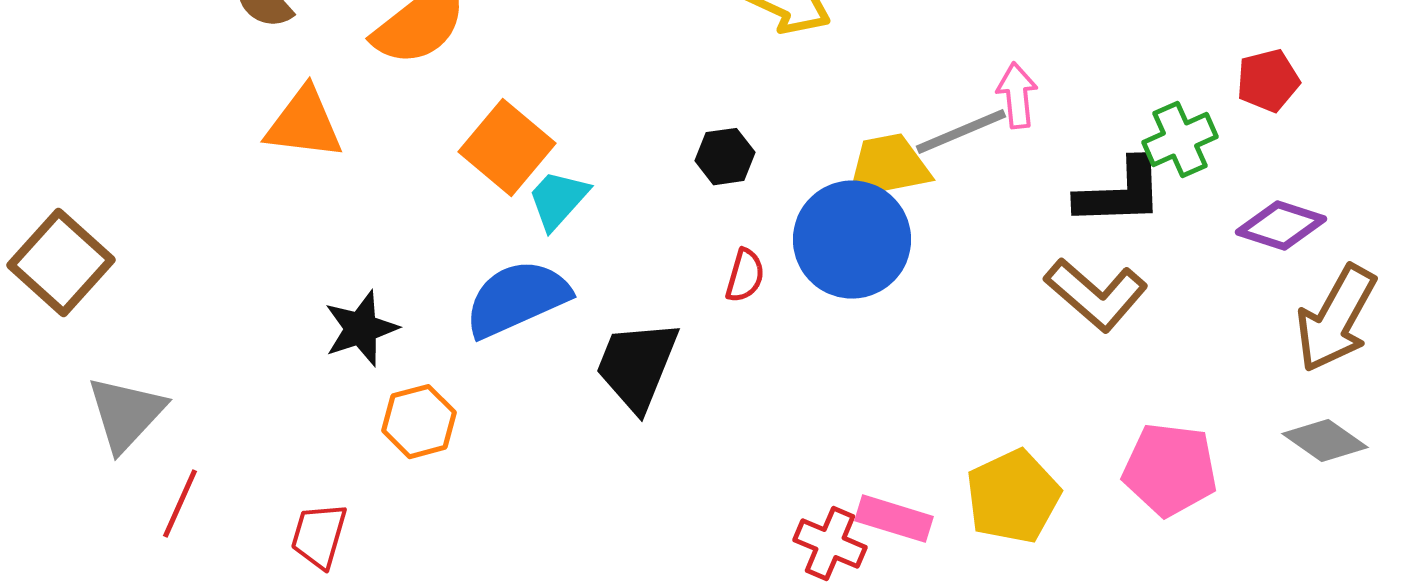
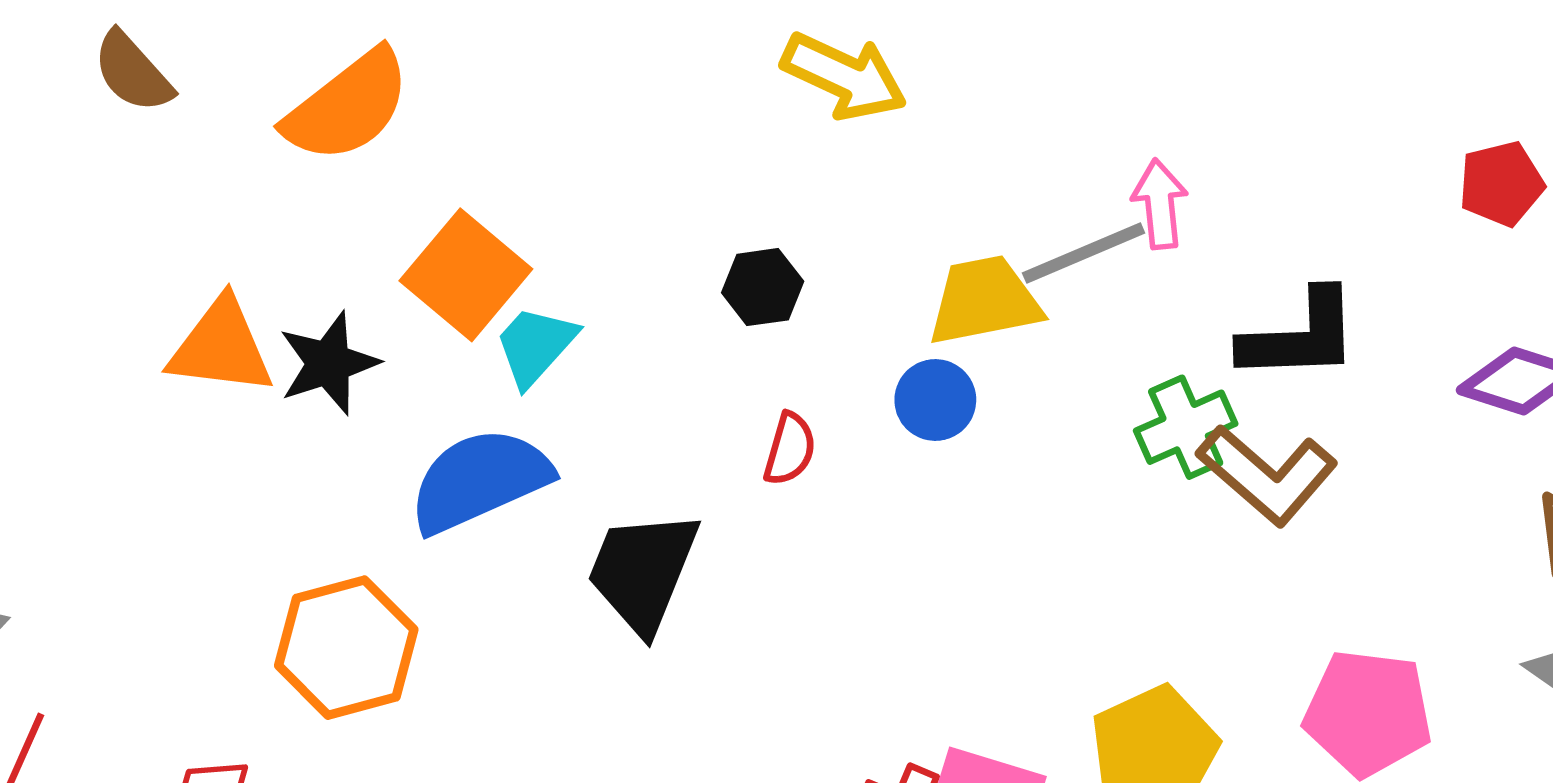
orange triangle: (304, 124) -> (221, 347), moved
green cross: (1180, 140) -> (1186, 427), moved
blue circle: (852, 240) -> (935, 400), size x0.5
black star: (361, 329) -> (329, 363), moved
orange hexagon: (419, 422) -> (346, 648), size x1.4

